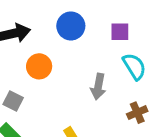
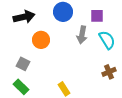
gray arrow: (98, 87) -> (82, 35), moved

